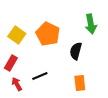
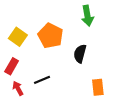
green arrow: (91, 24) -> (87, 16), moved
orange rectangle: (80, 83) -> (98, 87), moved

